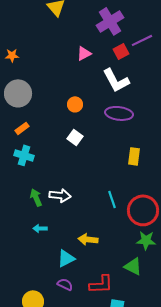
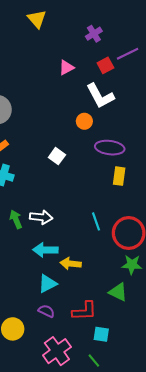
purple cross: (110, 21) -> (94, 34), size x0.6
orange circle: (75, 104) -> (84, 121), moved
purple ellipse: (119, 113) -> (110, 148), moved
cyan arrow: (40, 228) -> (45, 250), moved, size x1.6

